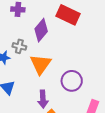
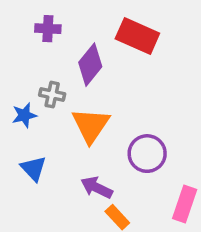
purple arrow: (43, 99) -> (97, 188), turned 120

